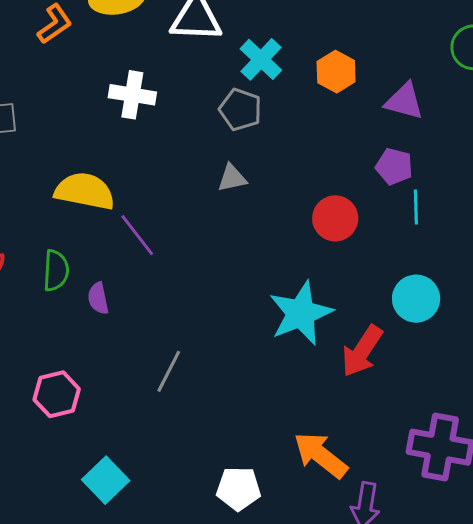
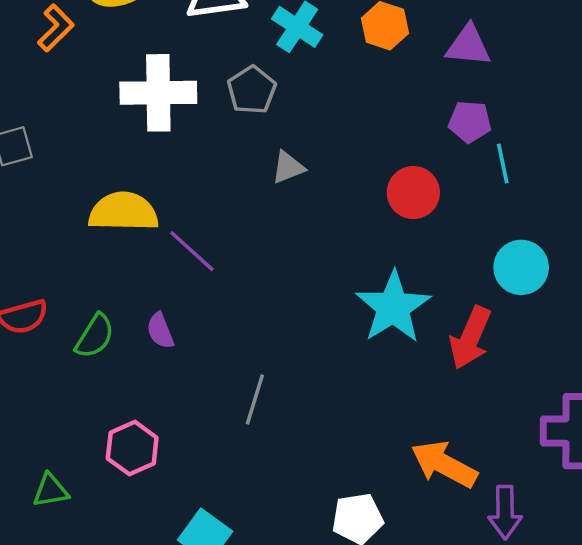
white cross: (132, 95) -> (158, 93), size x1.4
gray pentagon: (240, 110) -> (252, 90), moved, turned 30
green semicircle: (56, 271) -> (95, 336), moved, turned 39

